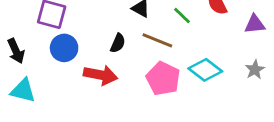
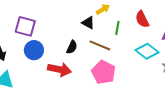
green line: (182, 15) -> (117, 28), turned 56
cyan diamond: (205, 70) -> (147, 51), moved

